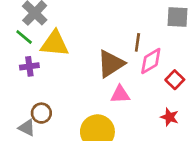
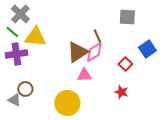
brown line: (137, 42) -> (97, 36), turned -32
pink diamond: (151, 61) -> (94, 52), moved
purple cross: (29, 66) -> (16, 54), size x1.5

